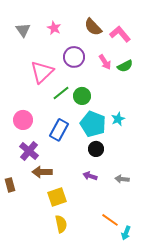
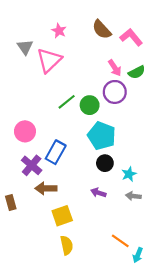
gray triangle: (23, 30) -> (25, 47), moved
purple circle: (74, 57) -> (115, 92), moved
pink triangle: (42, 72) -> (49, 60), moved
cyan star: (118, 119) -> (129, 174), moved
blue rectangle: (59, 130) -> (56, 152), moved

